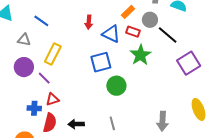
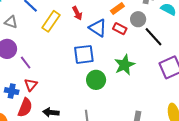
red arrow: (89, 22) -> (77, 13), turned -40
yellow rectangle: (53, 54) -> (51, 21), moved
green star: (141, 55) -> (125, 65), moved
red triangle: (52, 99) -> (31, 85), turned -40

